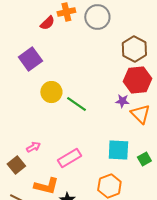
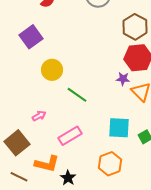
green line: (76, 104) -> (77, 95), moved
pink arrow: (33, 147) -> (39, 116), moved
brown square: (16, 165) -> (17, 143), size x1.4

